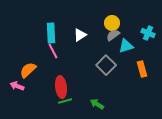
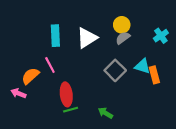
cyan cross: (148, 33) -> (161, 36), turned 32
white triangle: (80, 35) -> (87, 38), size x1.5
cyan triangle: (126, 46) -> (142, 66), moved, turned 35
pink line: (53, 51) -> (50, 65), moved

